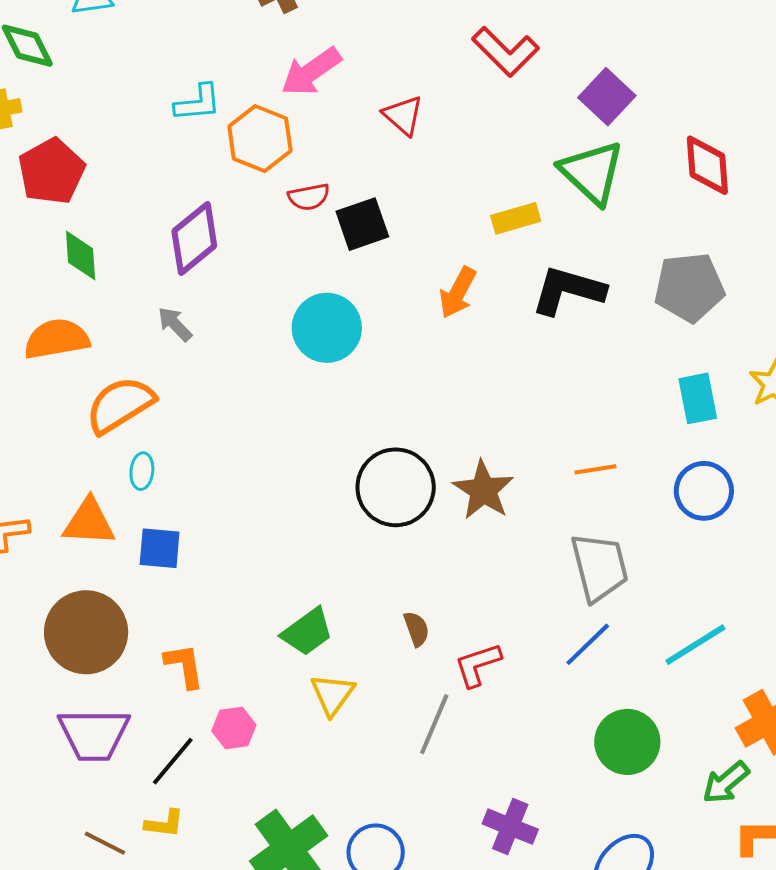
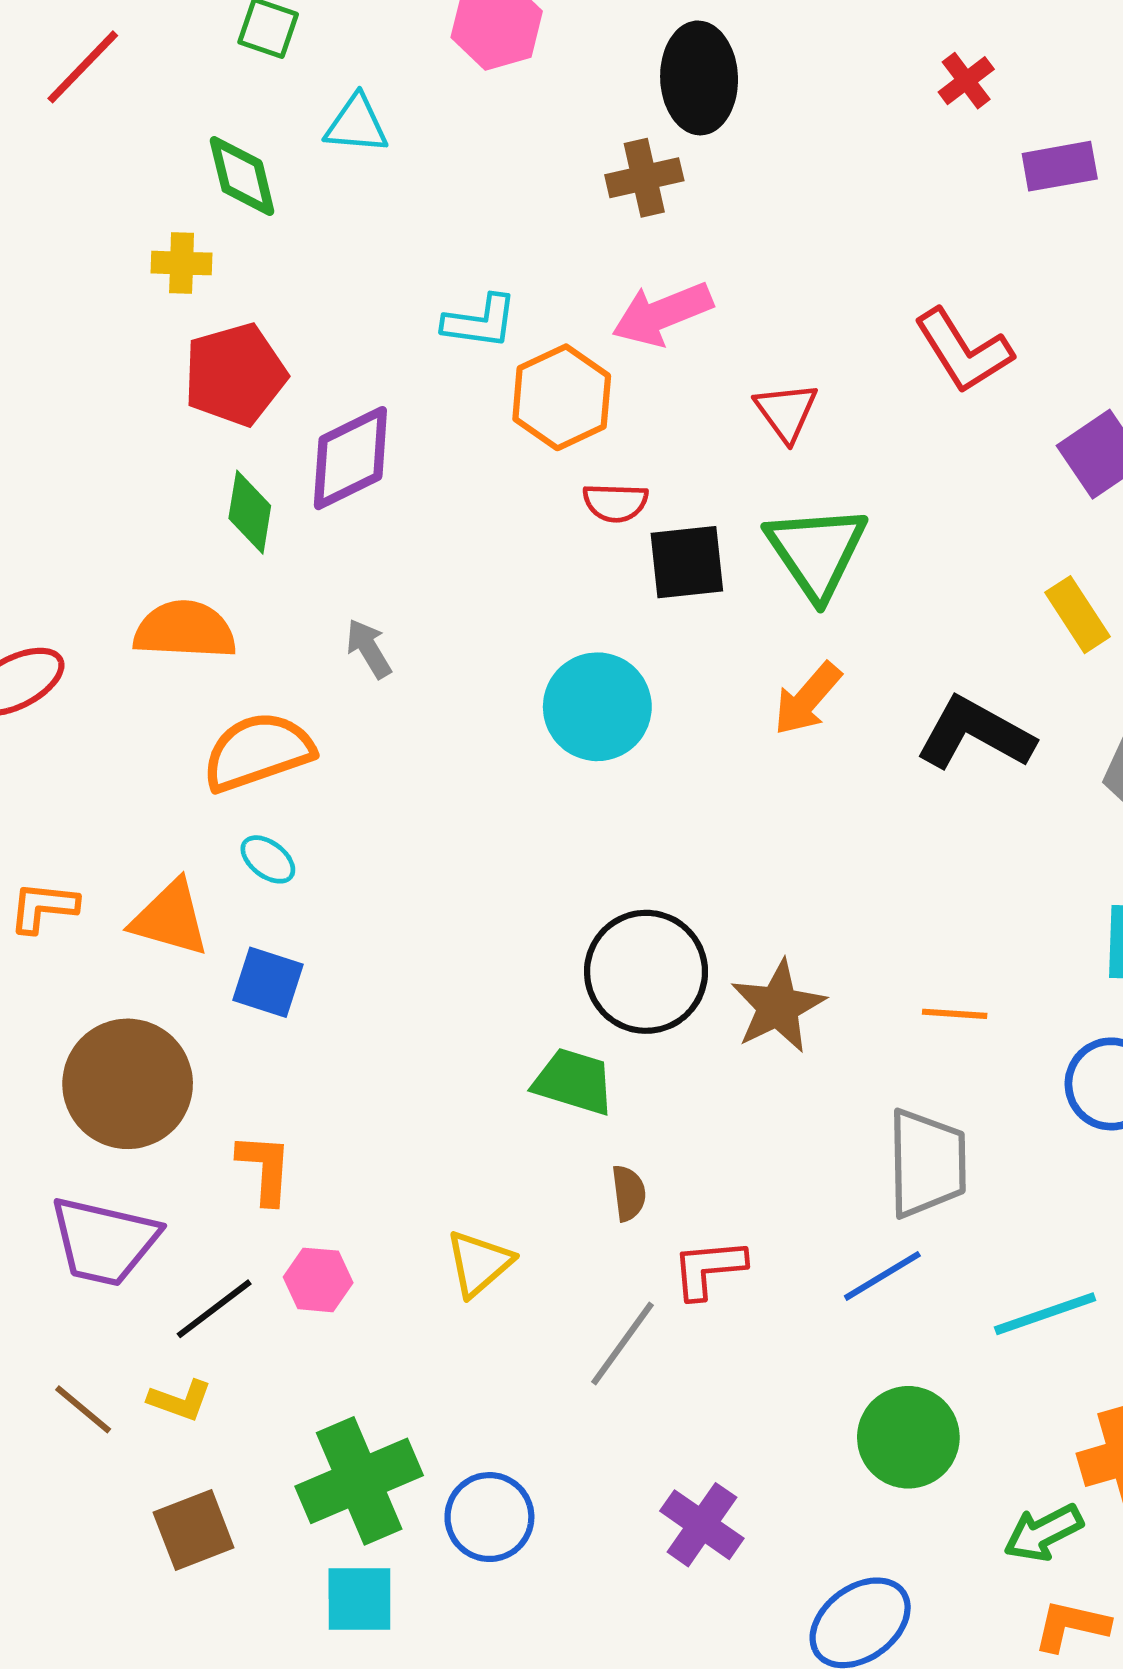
green triangle: (592, 172) -> (816, 552), moved
yellow rectangle: (516, 218) -> (1077, 615), moved, turned 60
purple diamond: (194, 238) -> (350, 458), moved
cyan ellipse: (142, 471) -> (268, 859), turned -72
green trapezoid: (307, 632) -> (574, 1082), moved, turned -140

